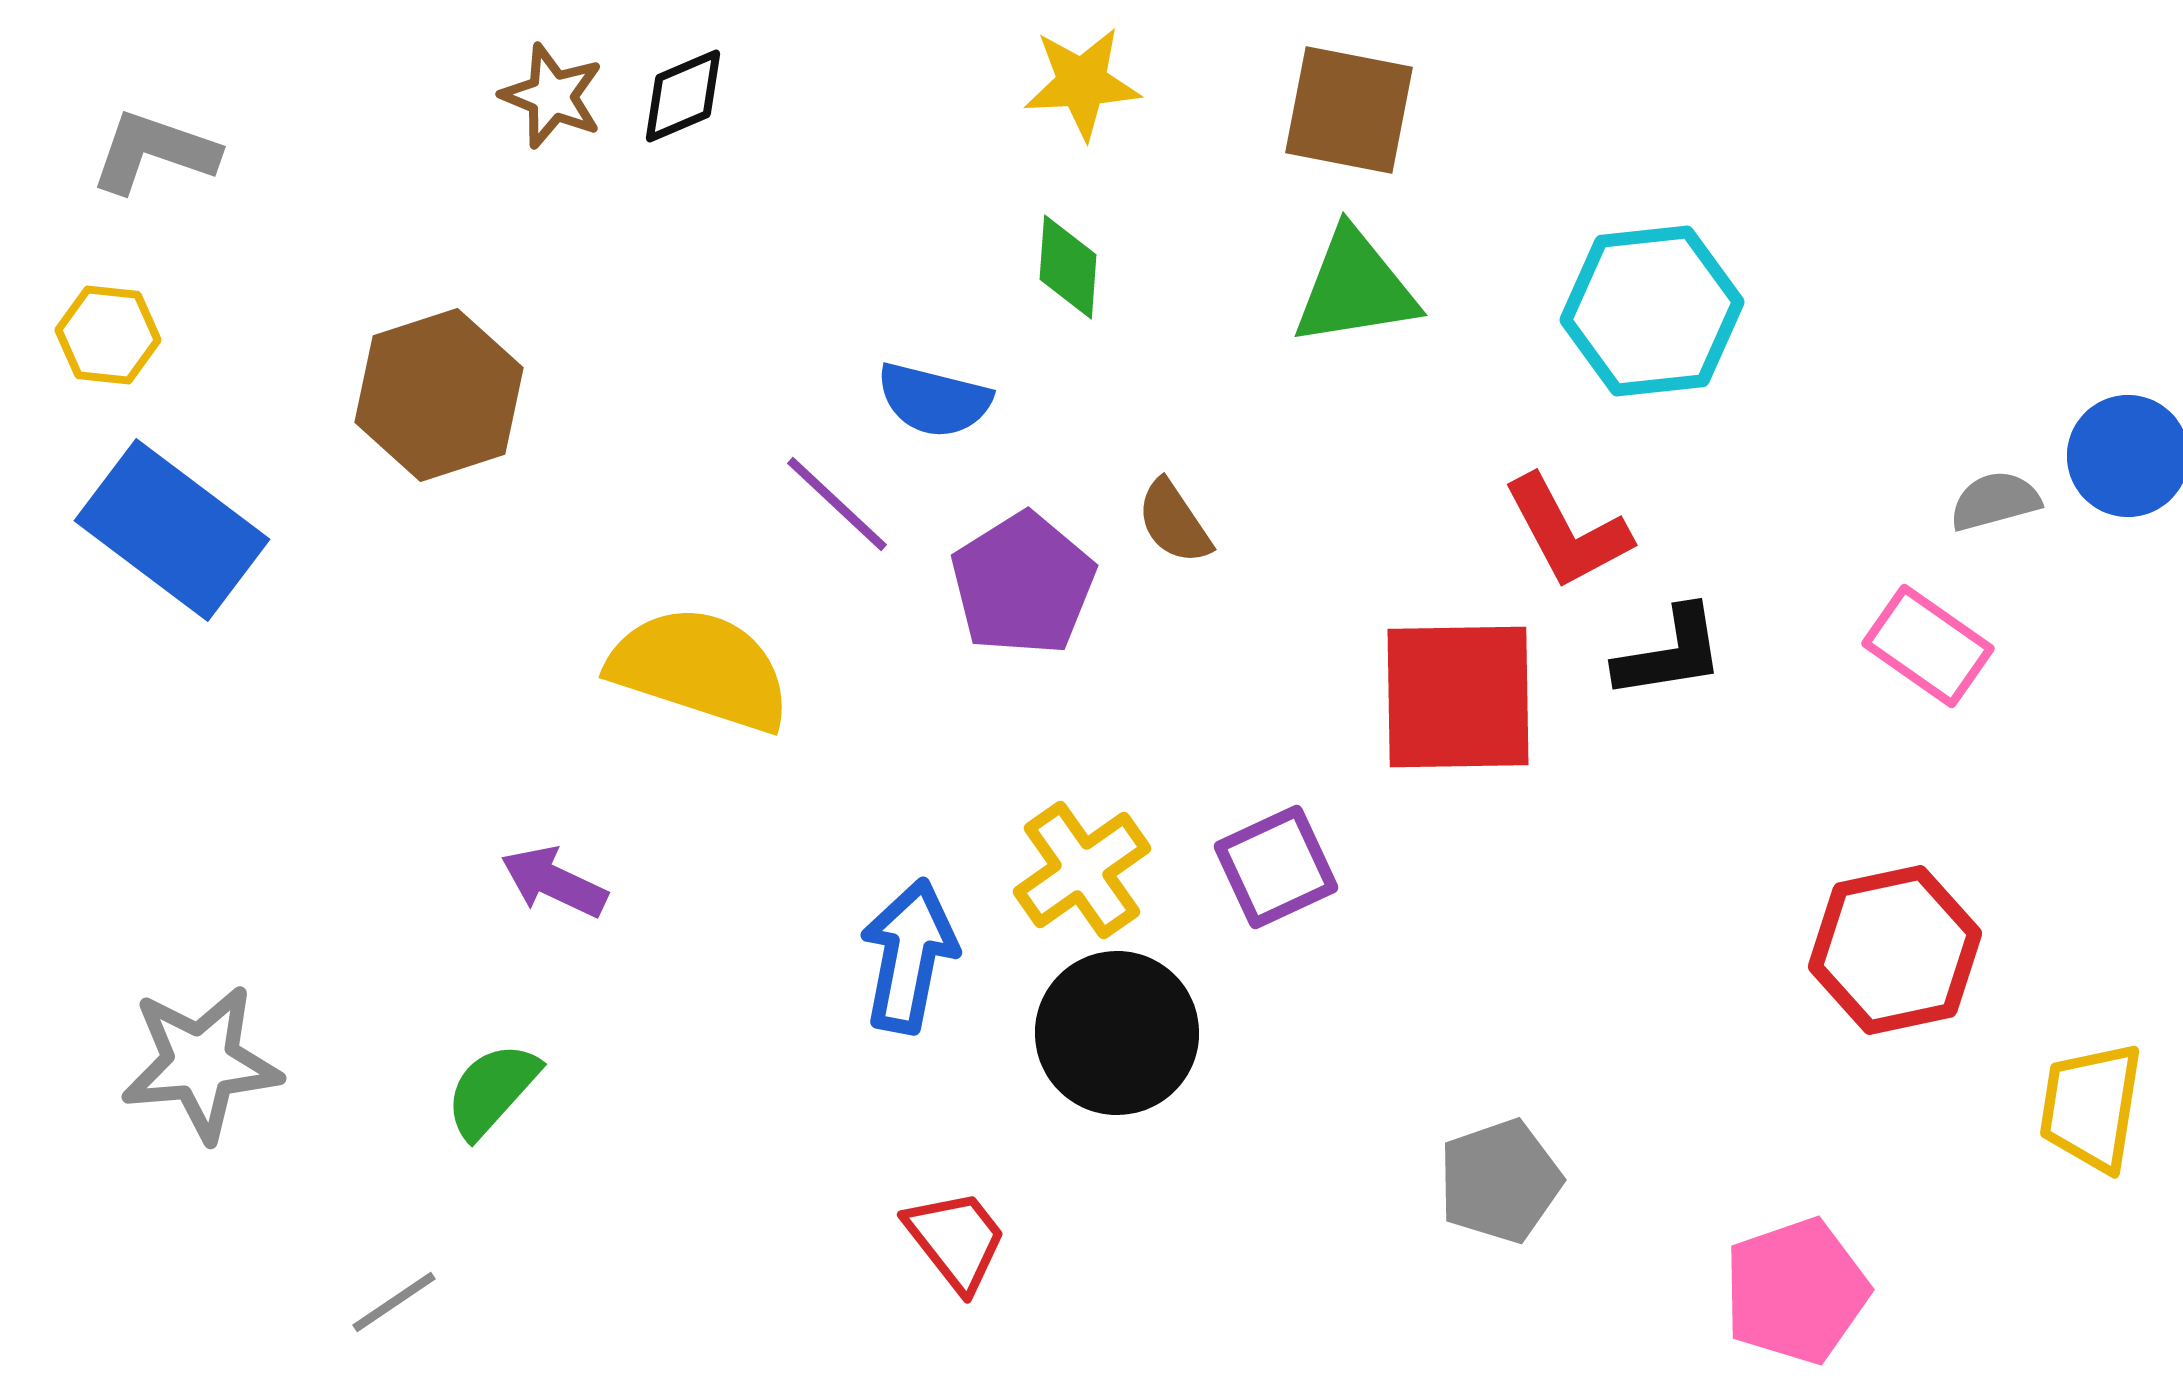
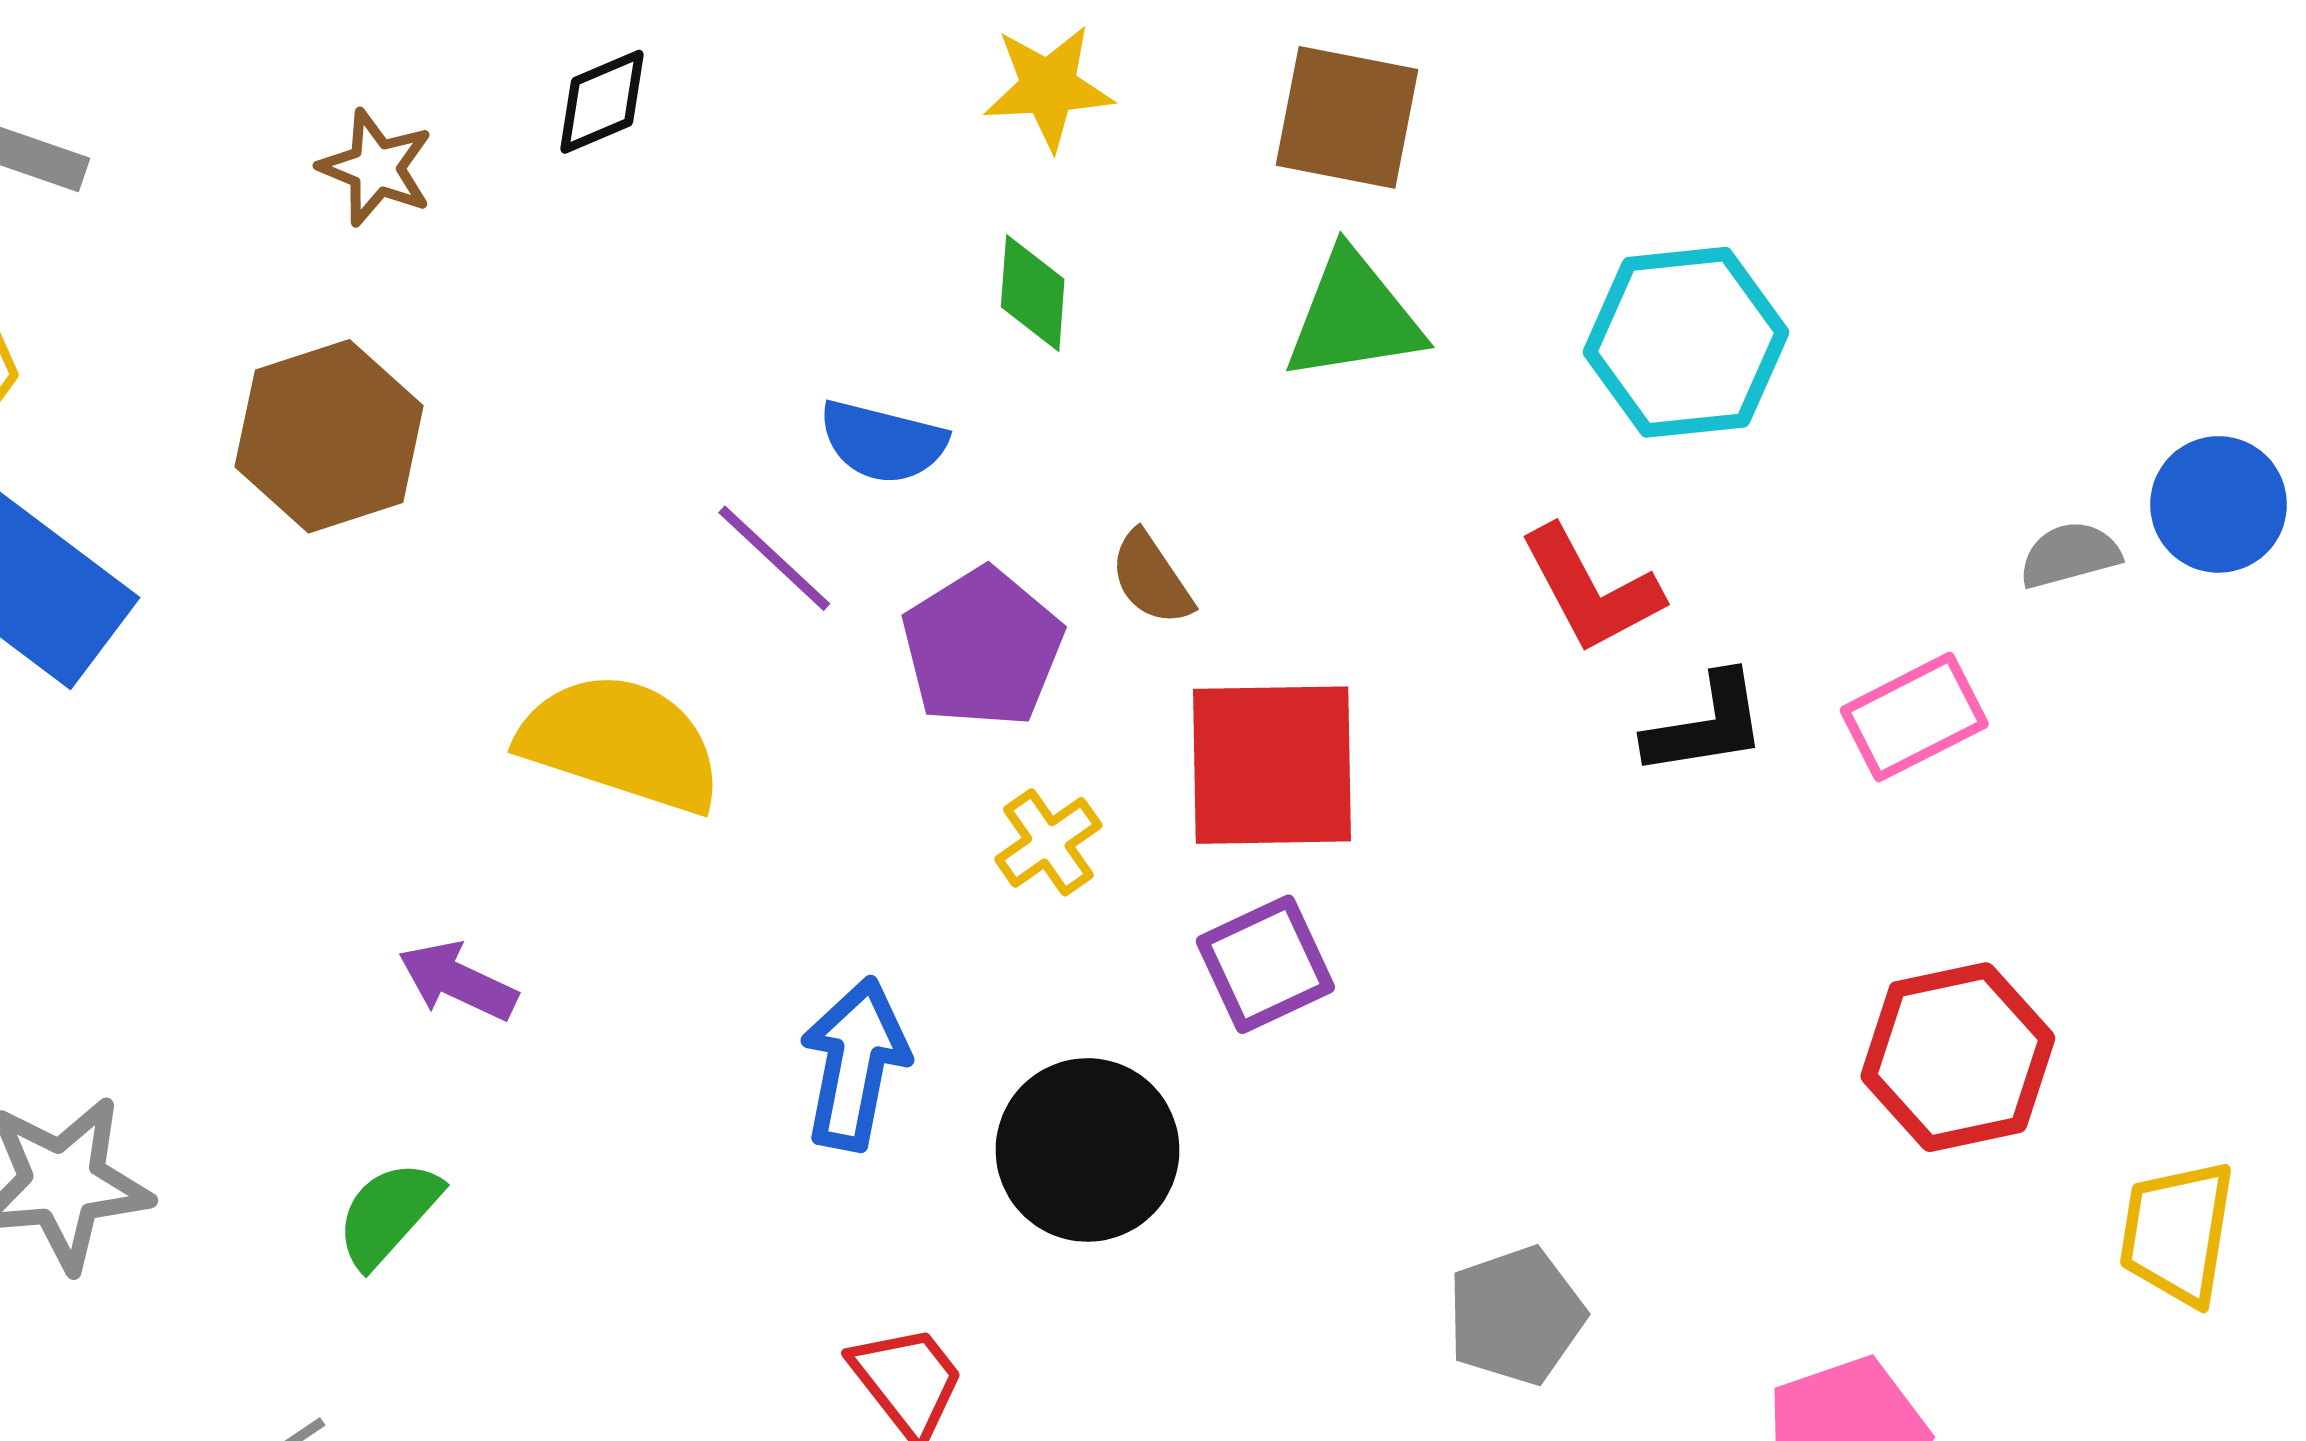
brown star: (552, 96) -> (376, 168), moved
pink rectangle: (1928, 646) -> (1914, 717), moved, turned -62
red square: (1458, 697) -> (1272, 765), moved
yellow cross: (1082, 870) -> (1048, 842), moved, size x0.7

